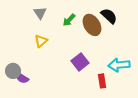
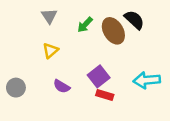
purple semicircle: (22, 78) -> (62, 86), moved
red rectangle: (102, 81) -> (105, 95), moved, turned -64

